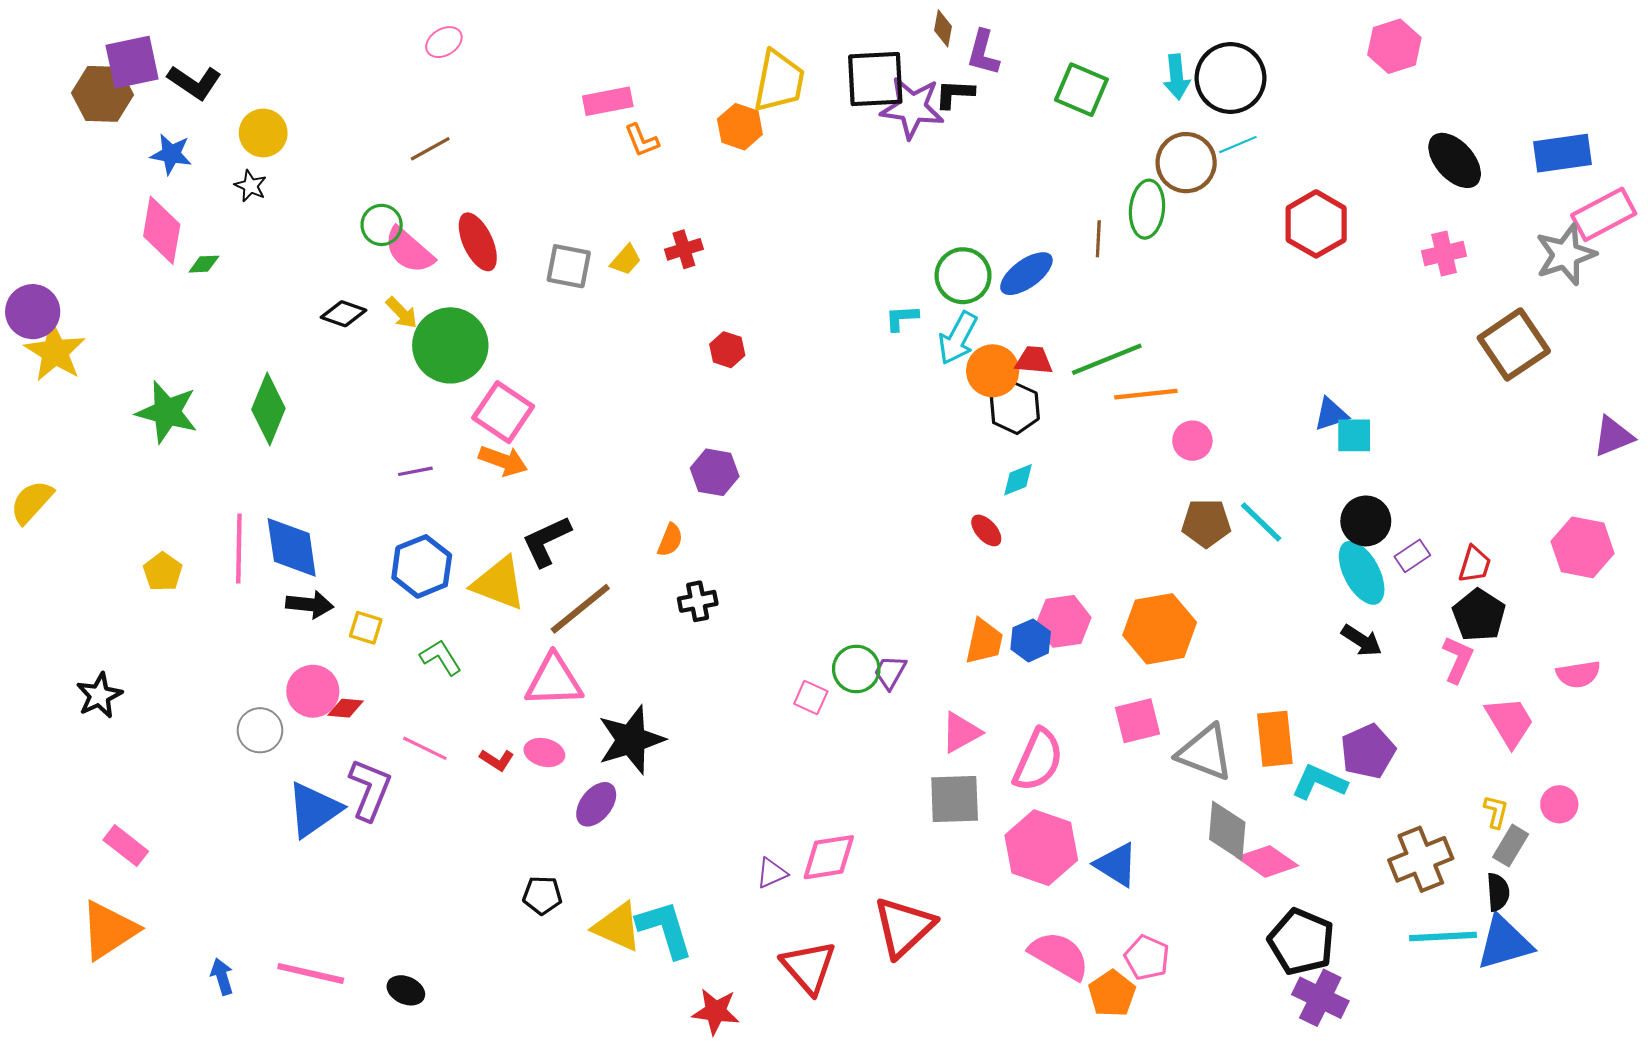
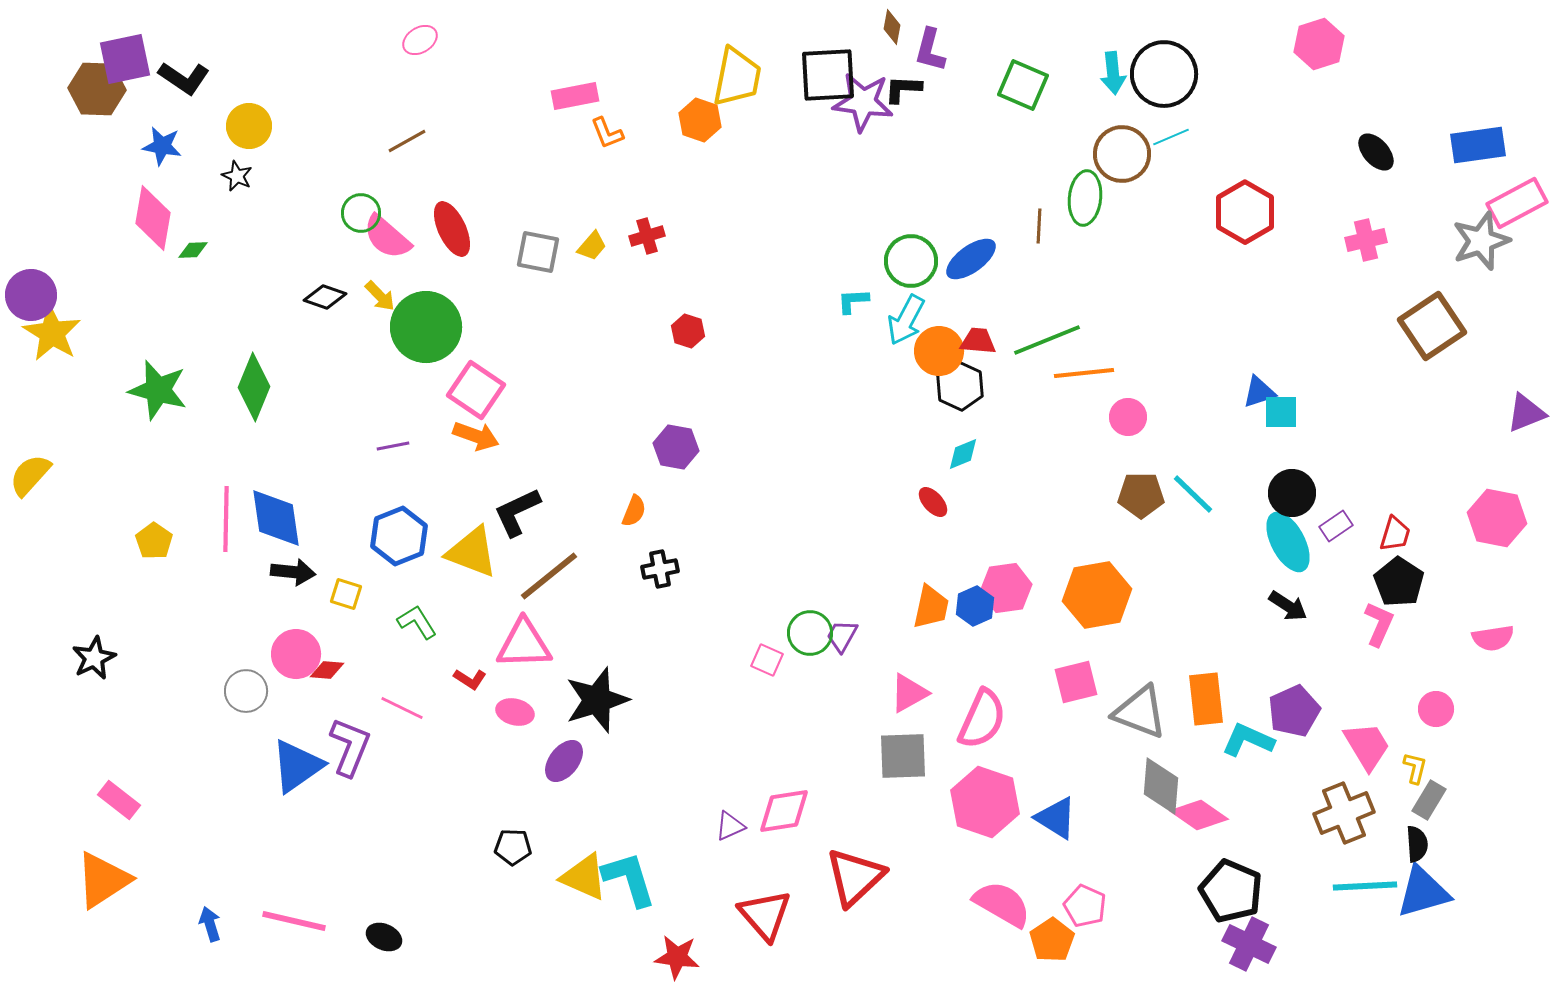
black ellipse: (1455, 160) -> (1376, 152), size x0.7
pink trapezoid: (1510, 722) -> (1367, 746), moved
red L-shape: (497, 760) -> (470, 679), moved
pink circle: (1559, 804) -> (1436, 709), moved

